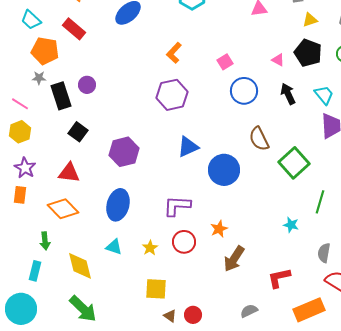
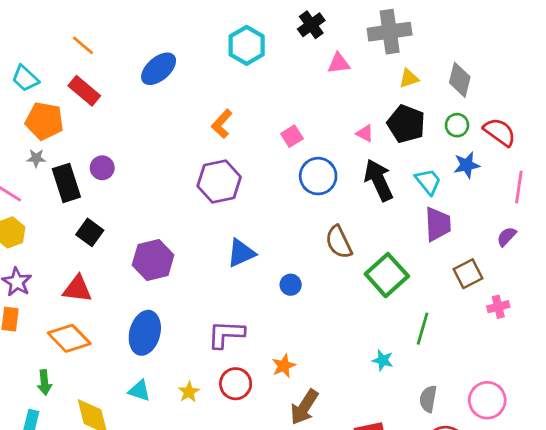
black arrow: (288, 94) -> (379, 180), size x1.4
blue circle: (224, 170) -> (291, 285), size x0.5

